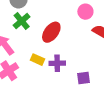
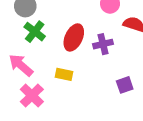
purple cross: (57, 63) -> (103, 44), moved

